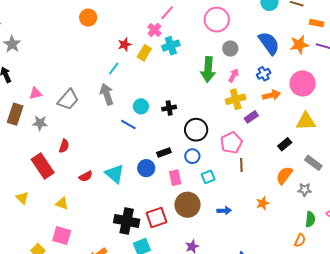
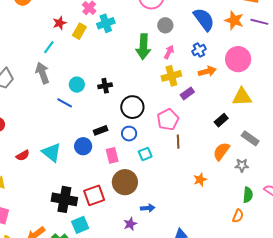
orange star: (299, 45) -> (234, 20), turned 30
blue arrow: (224, 211) -> (148, 208), moved

